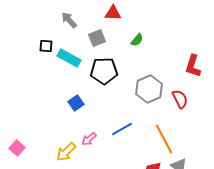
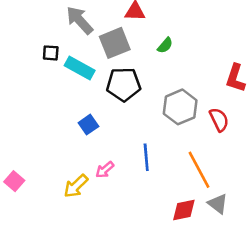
gray arrow: (69, 20) -> (80, 20), size x1.4
gray square: (97, 38) -> (115, 43), size x1.4
blue line: (122, 129) -> (146, 157), turned -65

